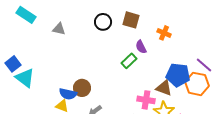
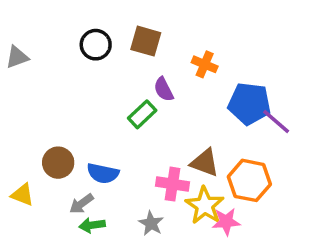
gray triangle: (59, 29) -> (17, 57), turned -32
blue pentagon: (178, 75) -> (249, 104), moved
orange hexagon: (197, 84) -> (249, 180), moved
blue semicircle: (68, 94) -> (103, 173), moved

